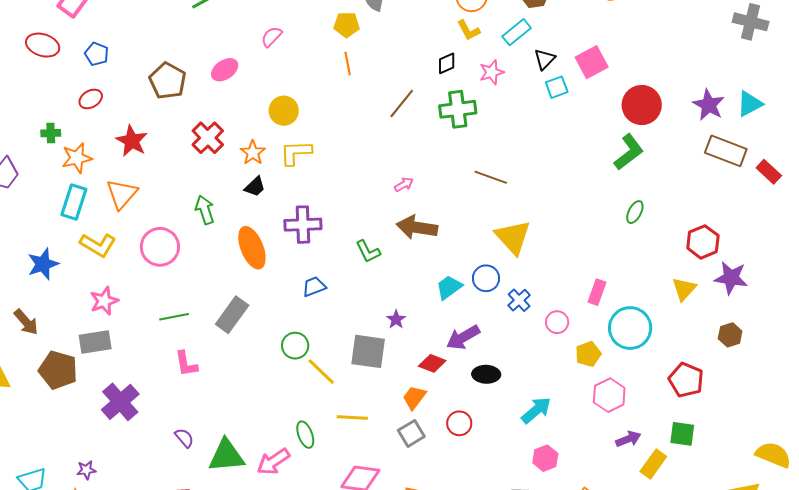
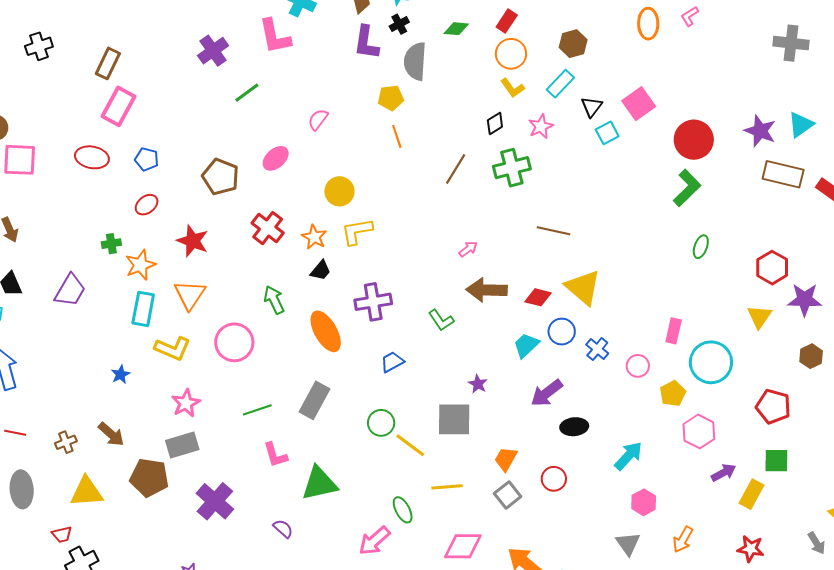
blue star: (43, 264) -> (121, 374), size x0.6
red diamond: (432, 363) -> (538, 297), moved
green triangle: (226, 456) -> (319, 483), moved

